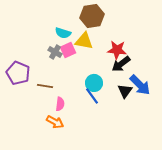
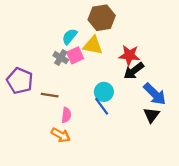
cyan semicircle: (63, 33) -> (70, 37), turned 112
black triangle: (125, 91) -> (151, 115), moved

